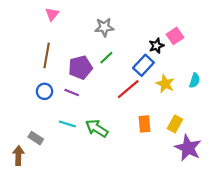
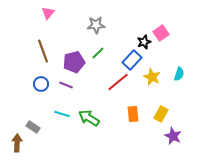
brown line: (47, 55) -> (43, 51), turned -30
purple star: (188, 148) -> (173, 136), size x0.7

